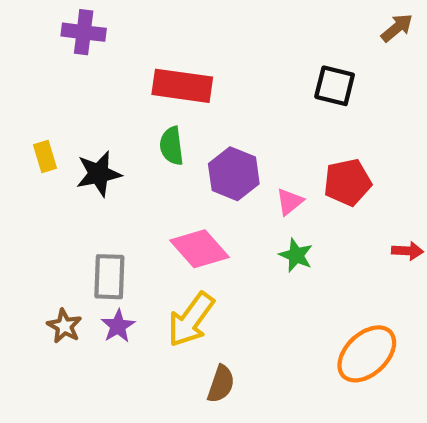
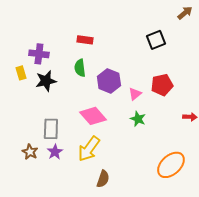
purple cross: (84, 32) -> (39, 54), moved
red rectangle: (182, 86) -> (85, 40), size x0.6
black square: (335, 86) -> (156, 40), turned -36

